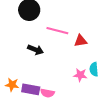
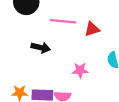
pink star: (80, 75) -> (80, 70), moved

